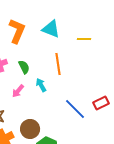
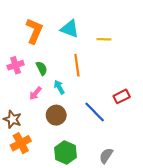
red rectangle: (101, 103) -> (122, 96), moved
brown circle: (30, 129) -> (56, 115), moved

